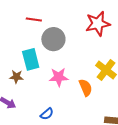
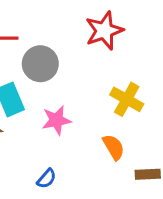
orange semicircle: (86, 88) -> (114, 147), moved

